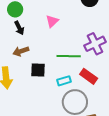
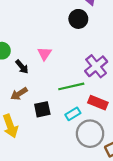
black arrow: (19, 28) -> (22, 67), moved

